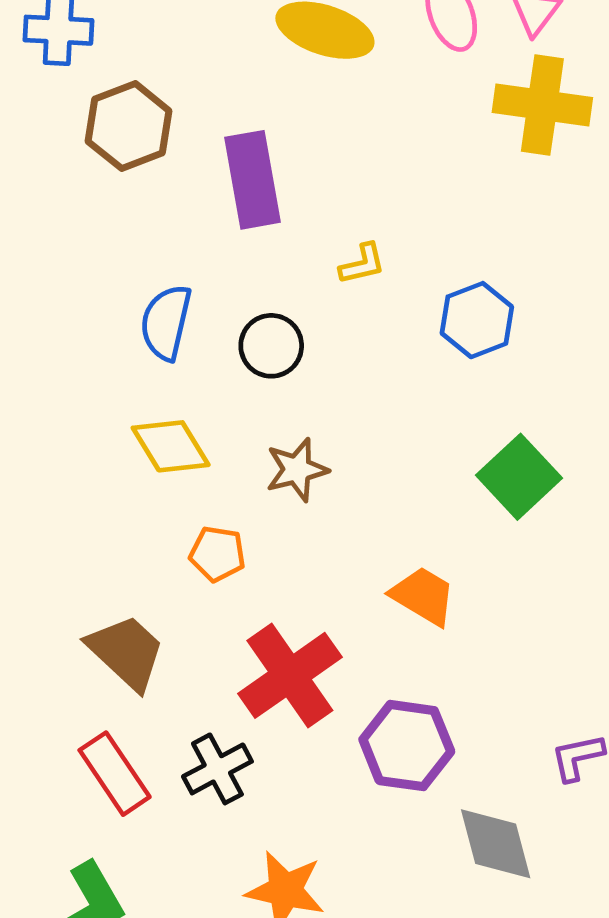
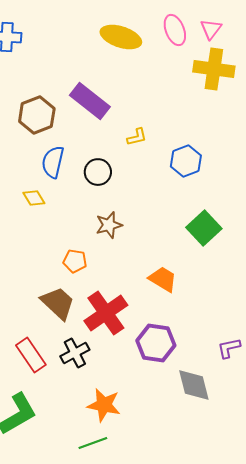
brown hexagon: (129, 126) -> (37, 115), moved
purple rectangle: (252, 180) -> (90, 101), turned -42
yellow diamond: (171, 446) -> (34, 198), moved, size x0.7
brown trapezoid: (126, 652) -> (58, 303), moved

